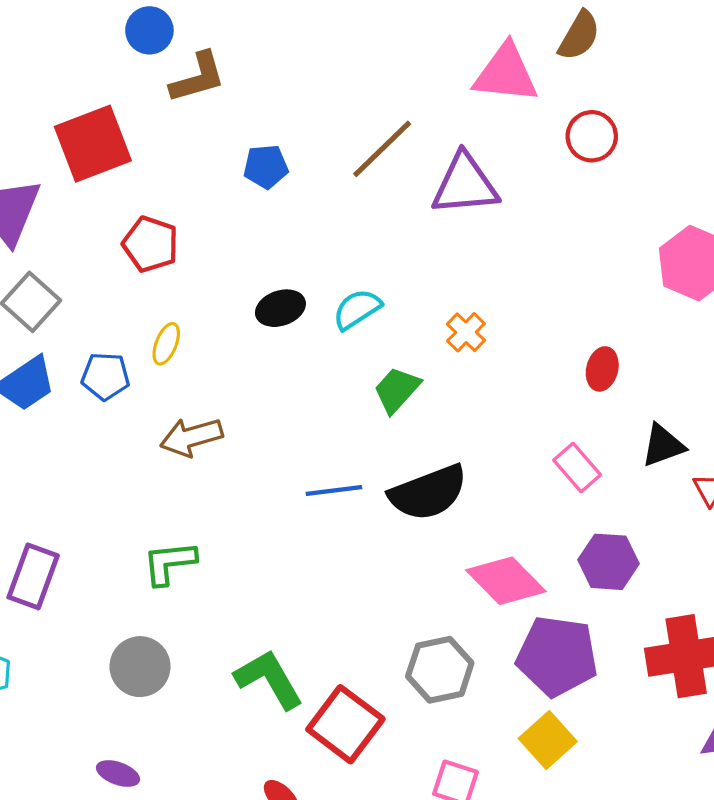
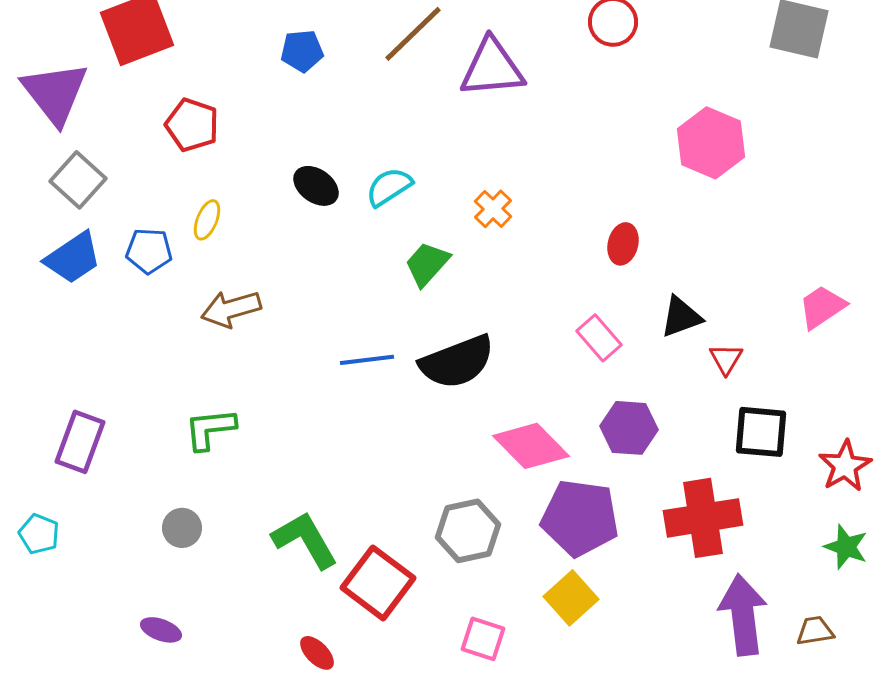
black ellipse: (280, 308) -> (316, 186), turned 54
gray circle: (140, 667) -> (182, 528), size x0.7

